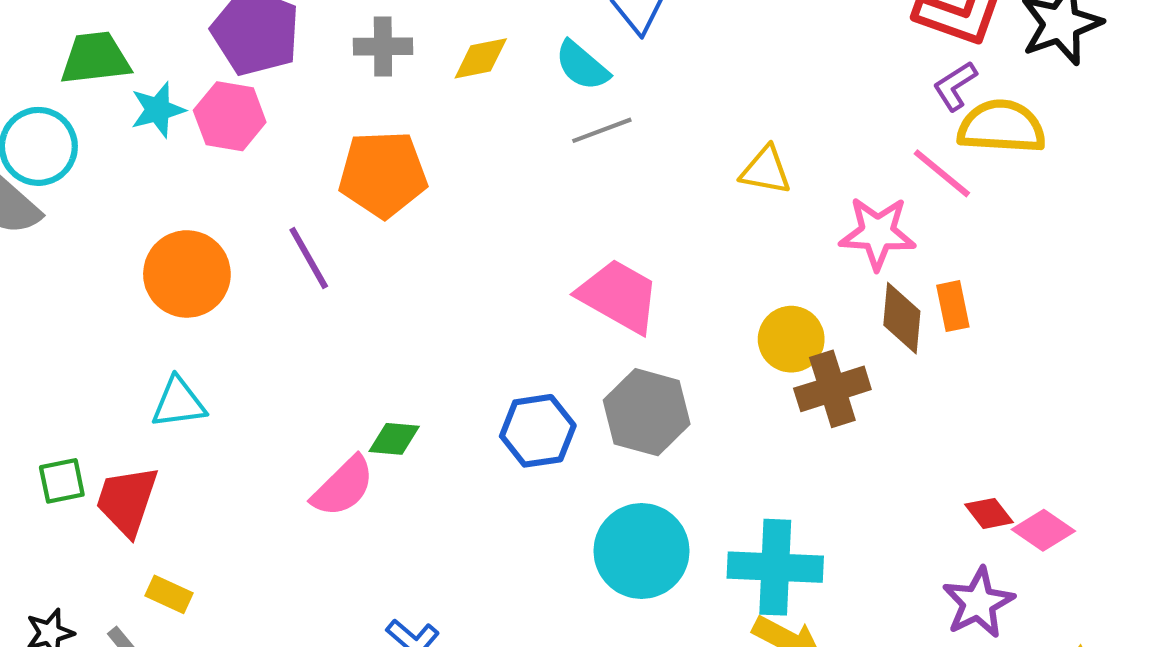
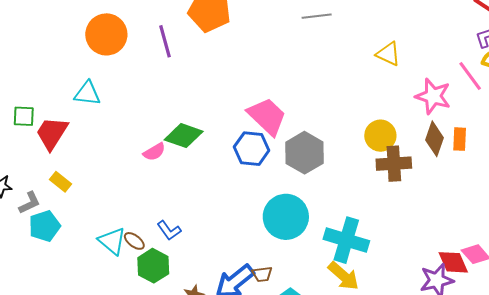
pink trapezoid: (619, 296) -> (267, 116), moved
green diamond: (394, 439) -> (184, 136), size x1.5
pink semicircle: (343, 487) -> (154, 152), size x0.7
red diamond: (989, 513) -> (453, 262), moved, size x1.4

